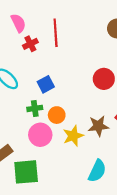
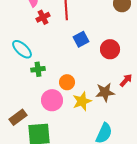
blue square: (46, 84) -> (81, 39), moved
green cross: (35, 108) -> (38, 69), moved

